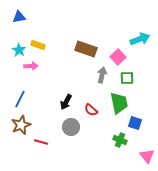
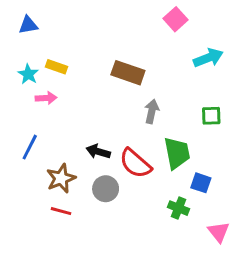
pink square: (118, 57) -> (176, 19), moved
green square: (127, 78) -> (211, 116), moved
black arrow: (66, 102) -> (98, 152), turned 77
red semicircle: (91, 110) -> (135, 163), size x1.6
brown star: (21, 125) -> (61, 178), moved

